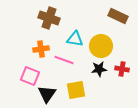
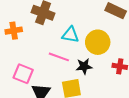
orange cross: (41, 49) -> (14, 31), moved
black star: (99, 69) -> (84, 66), moved

